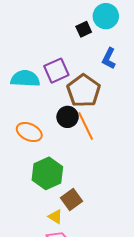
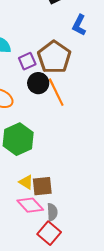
purple square: (56, 71) -> (27, 61), moved, size x0.7
brown square: (72, 200) -> (42, 186), moved, turned 30

